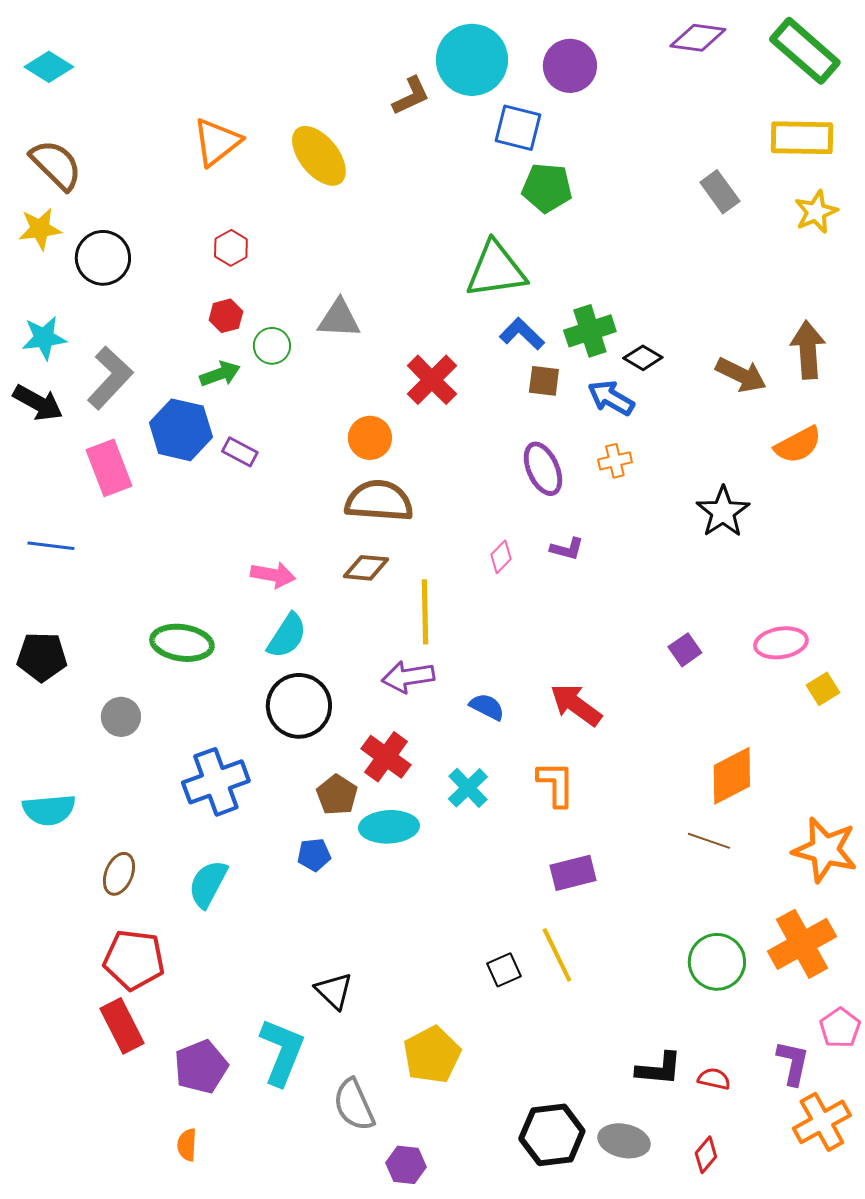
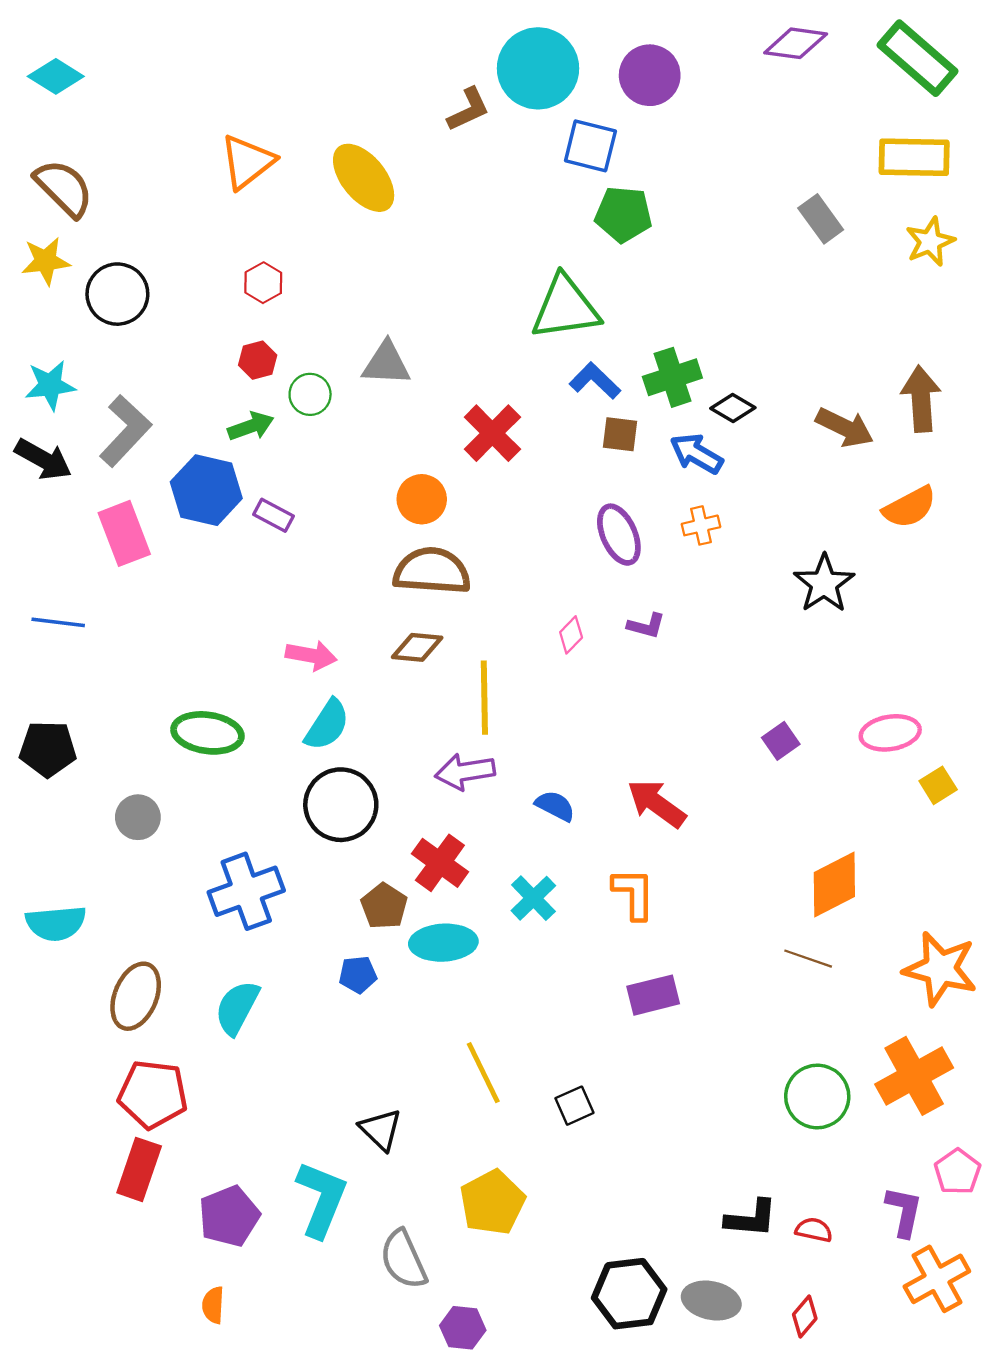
brown ellipse: (119, 874) -> (136, 996), size x1.4
yellow line: (557, 955) -> (483, 1073), moved
red rectangle: (122, 1026) -> (139, 1169), turned 46

